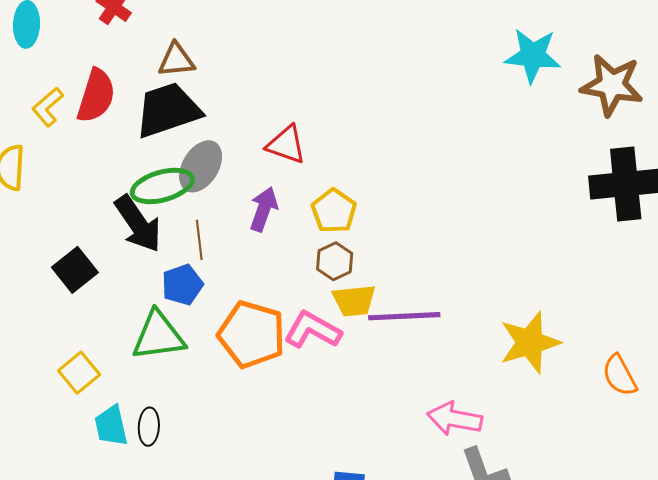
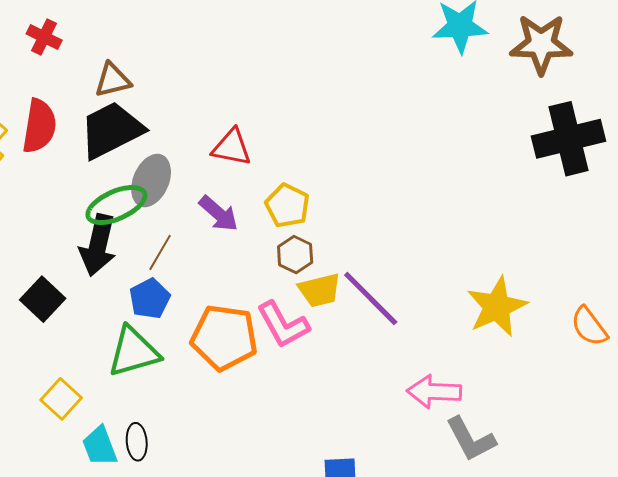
purple arrow: (264, 209) -> (219, 214), turned 120
black arrow: (138, 224) -> (98, 245), turned 56
brown line: (199, 240) -> (160, 252), turned 45
purple line: (404, 316) -> (371, 298), turned 56
pink L-shape: (313, 330) -> (283, 325), turned -140

